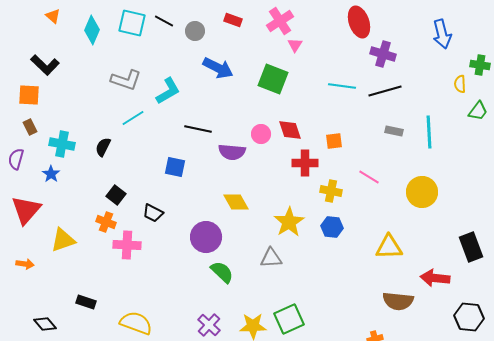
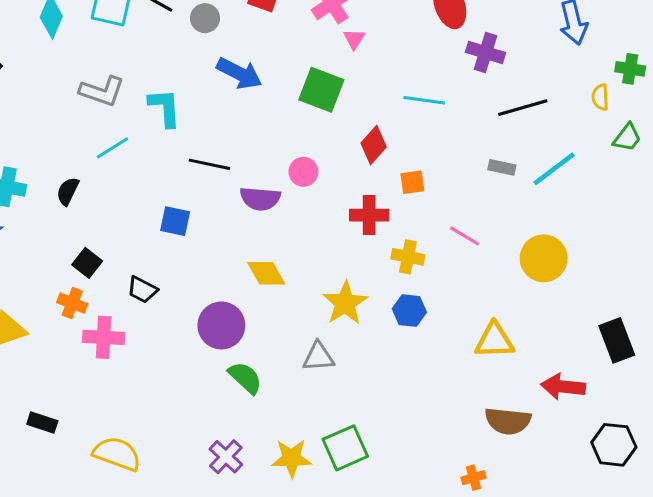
cyan L-shape: (168, 91) -> (165, 108), turned -64
black line: (385, 91) -> (523, 108), moved
red diamond: (290, 130) -> (374, 145), moved, turned 60
cyan line: (429, 132) -> (554, 169), turned 56

